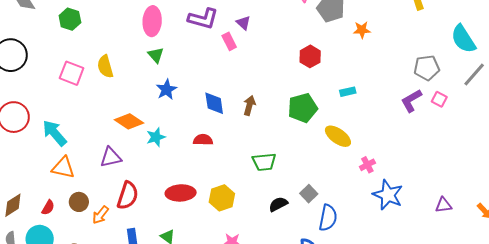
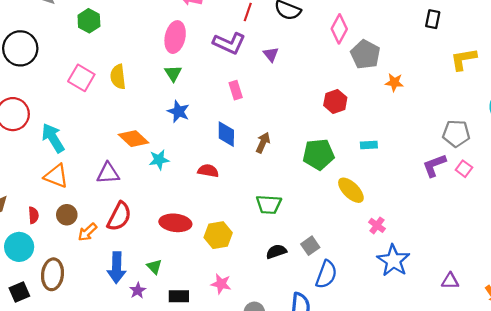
pink rectangle: (229, 41) -> (236, 90), moved
blue star: (166, 90) -> (178, 111), turned -30
pink cross: (367, 165) -> (377, 225), turned -35
red semicircle: (48, 207) -> (33, 215), turned -42

